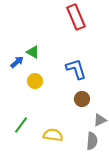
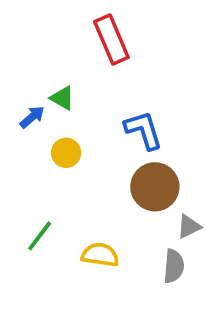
red rectangle: (76, 17) -> (111, 39), moved
brown circle: (82, 99) -> (155, 187), size x1.6

